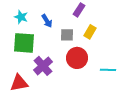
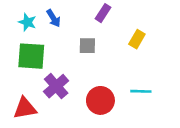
blue arrow: (47, 21) -> (53, 18), moved
yellow rectangle: (90, 32) -> (137, 39), moved
red circle: (77, 58) -> (100, 100), moved

